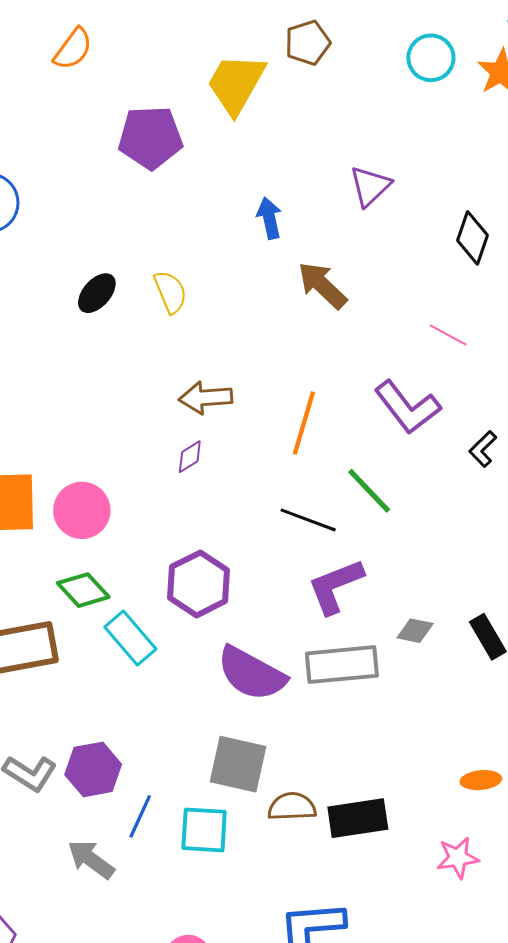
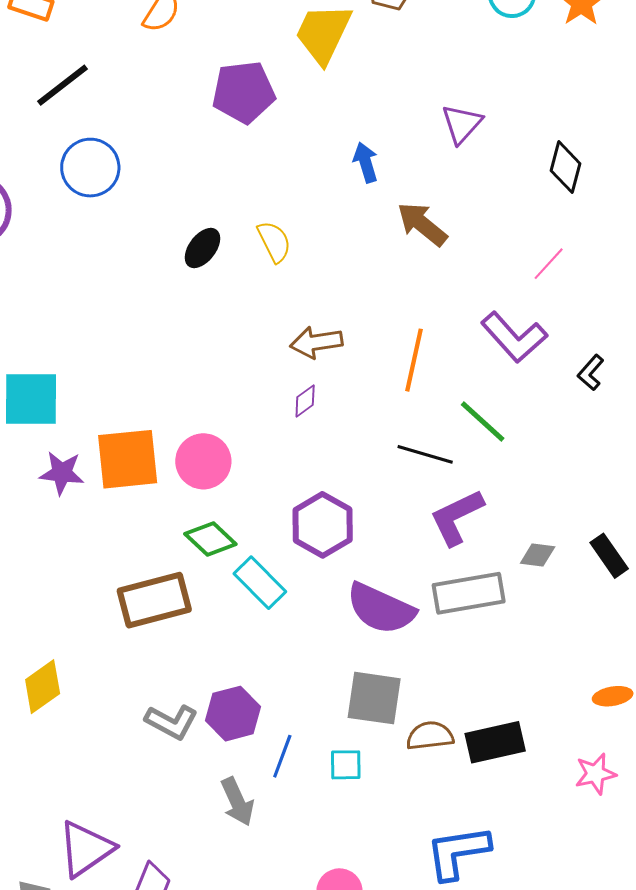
pink line: (448, 335) -> (549, 264), turned -72
cyan square: (204, 830) -> (346, 765), size x0.7
gray arrow: (91, 859) -> (237, 802), turned -147

